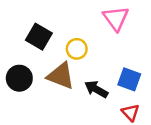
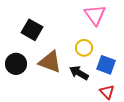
yellow circle: (77, 49) -> (84, 48), moved

